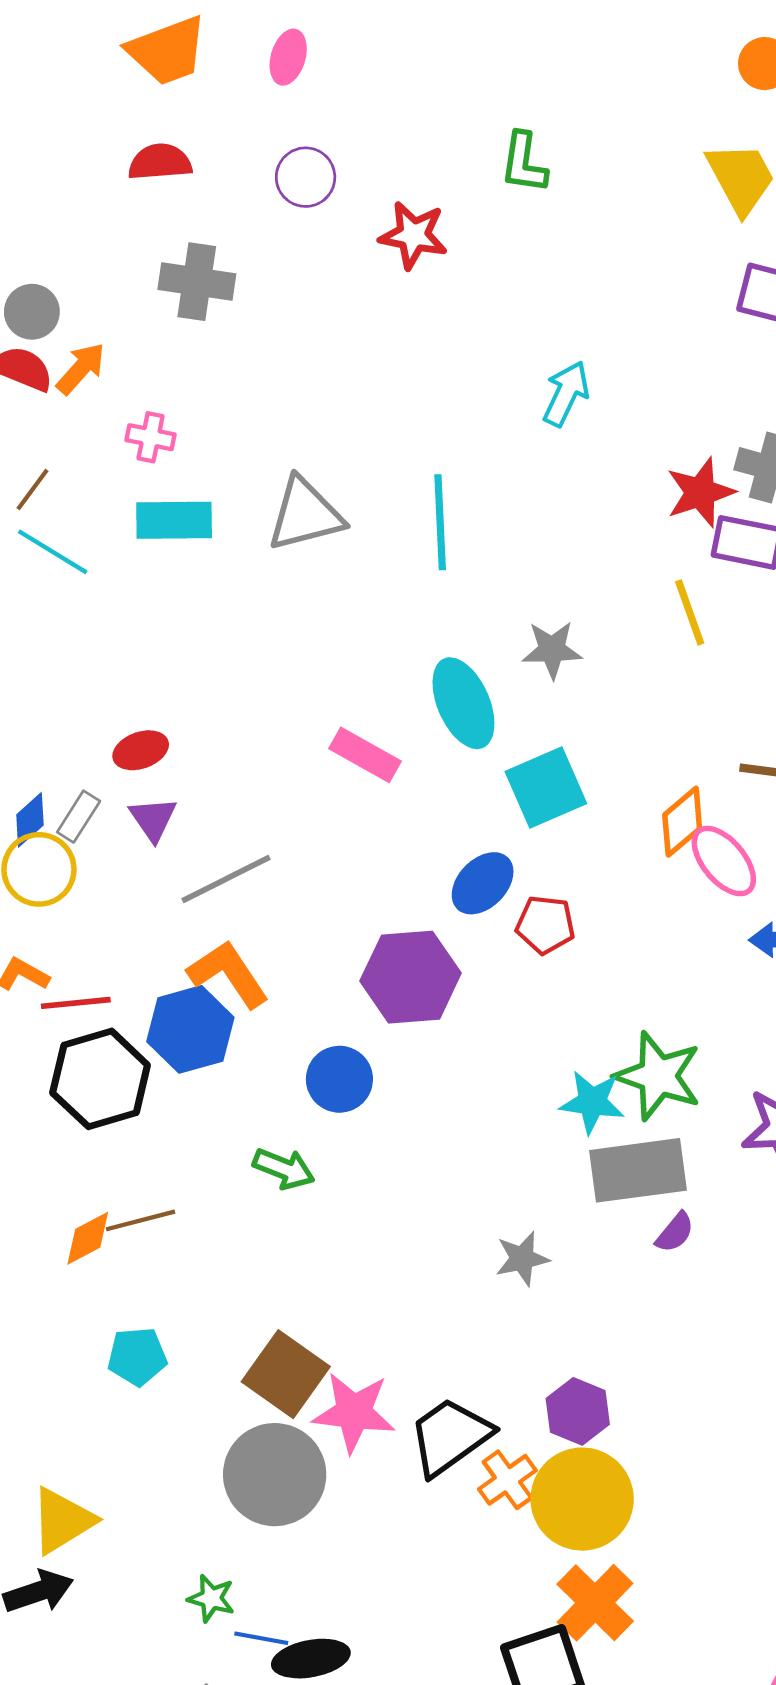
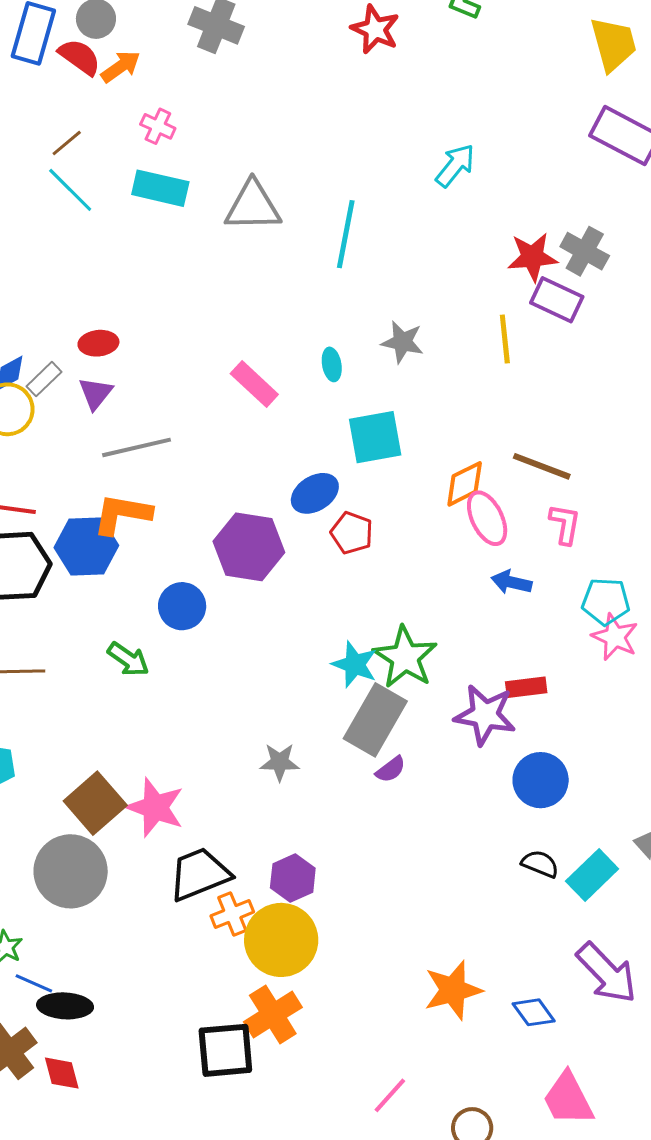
cyan ellipse: (463, 703) -> (332, 364), size x0.5
orange L-shape: (228, 974) -> (122, 514), turned -60
gray rectangle: (638, 1170) -> (375, 720), turned -66
pink star: (354, 1412) -> (155, 807), moved

